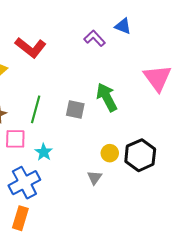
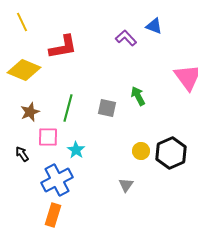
red L-shape: (31, 47) -> (63, 47), turned -48
green arrow: (107, 97) -> (138, 96), size x0.7
gray triangle: (95, 178) -> (126, 185), moved

